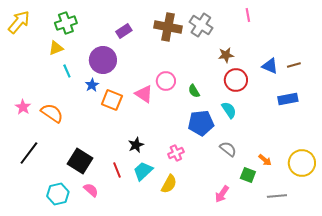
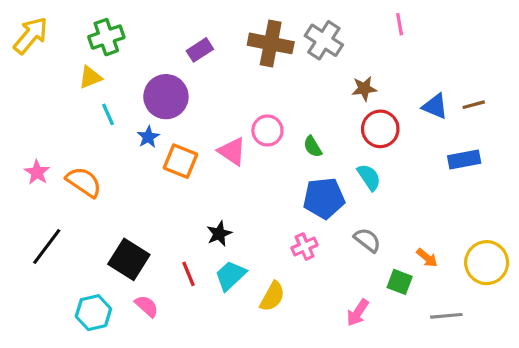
pink cross: (176, 153) -> (305, 247), moved

